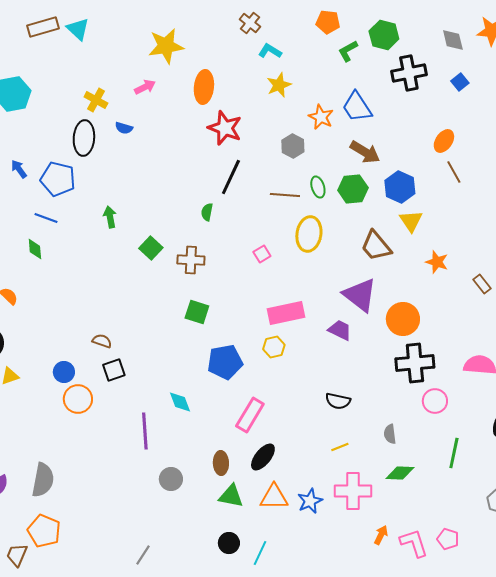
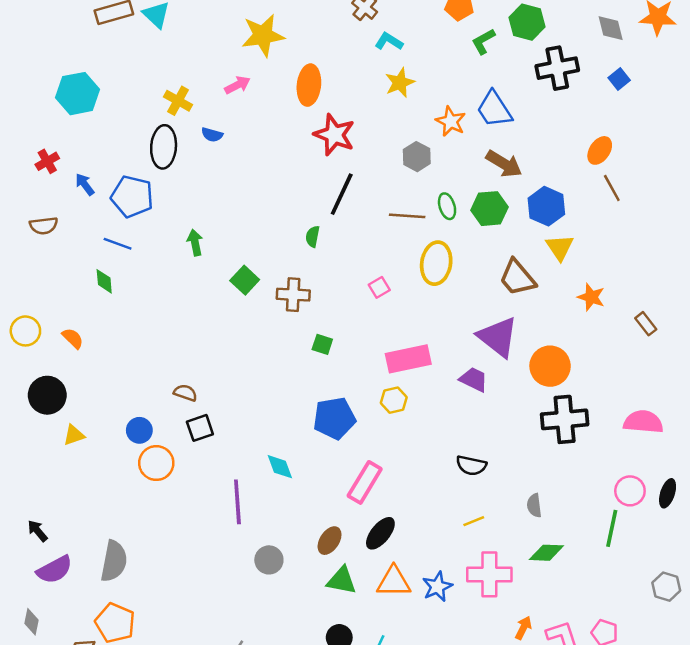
green square: (197, 312) -> (322, 344), moved, size x0.7
pink circle: (435, 401) -> (630, 491), moved
brown ellipse: (221, 463) -> (330, 541), turned 35

